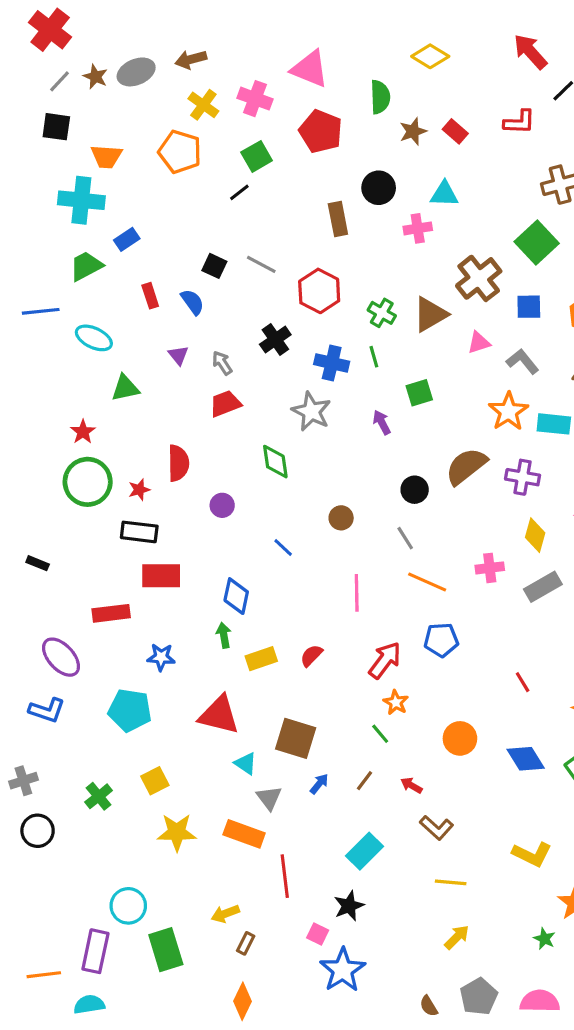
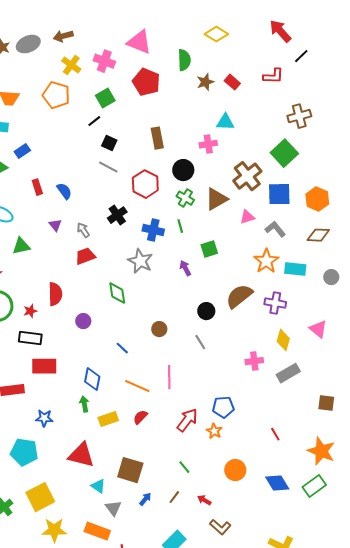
black circle: (379, 188) -> (183, 170), moved
black square: (214, 266) -> (109, 143), moved
blue square: (529, 307) -> (279, 194), size x1.4
orange line: (427, 582) -> (137, 386), moved
orange star: (396, 702) -> (214, 431), moved
yellow square: (155, 781) -> (40, 497), size x1.6

